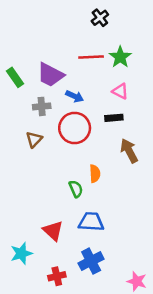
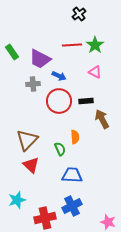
green rectangle: (15, 77) -> (12, 52), moved
black rectangle: (114, 118) -> (86, 101), moved
brown triangle: (34, 139) -> (27, 140), moved, size x1.6
red triangle: (53, 231) -> (31, 165), moved
red cross: (57, 276) -> (45, 218), size x1.5

